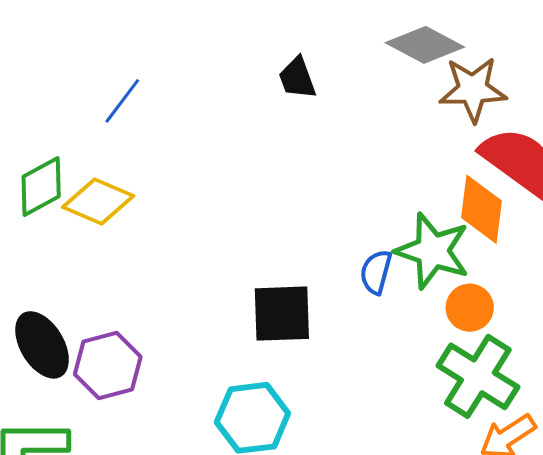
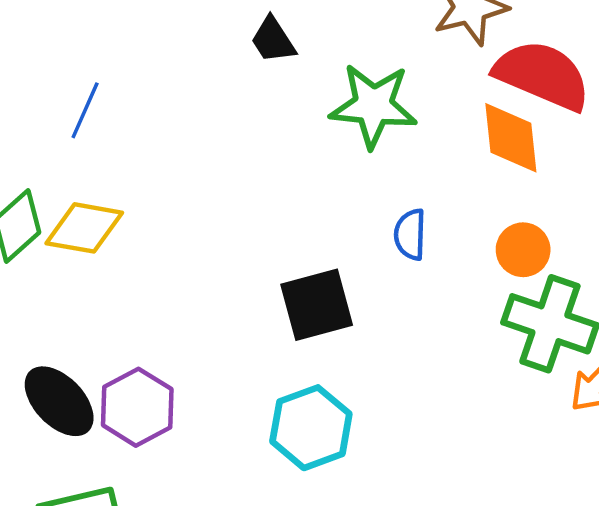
green star: (433, 251) -> (373, 106), moved

